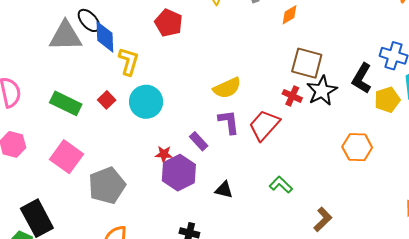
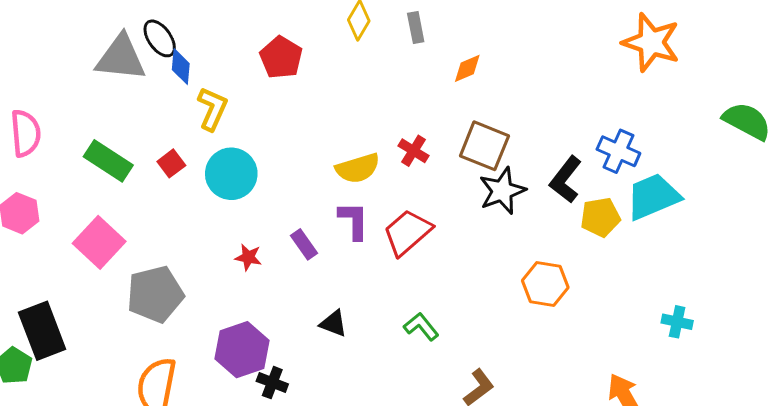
blue diamond: (105, 37) -> (181, 67), size x0.7
red cross: (292, 96) -> (414, 151), moved
purple hexagon: (179, 173) -> (242, 350), moved

